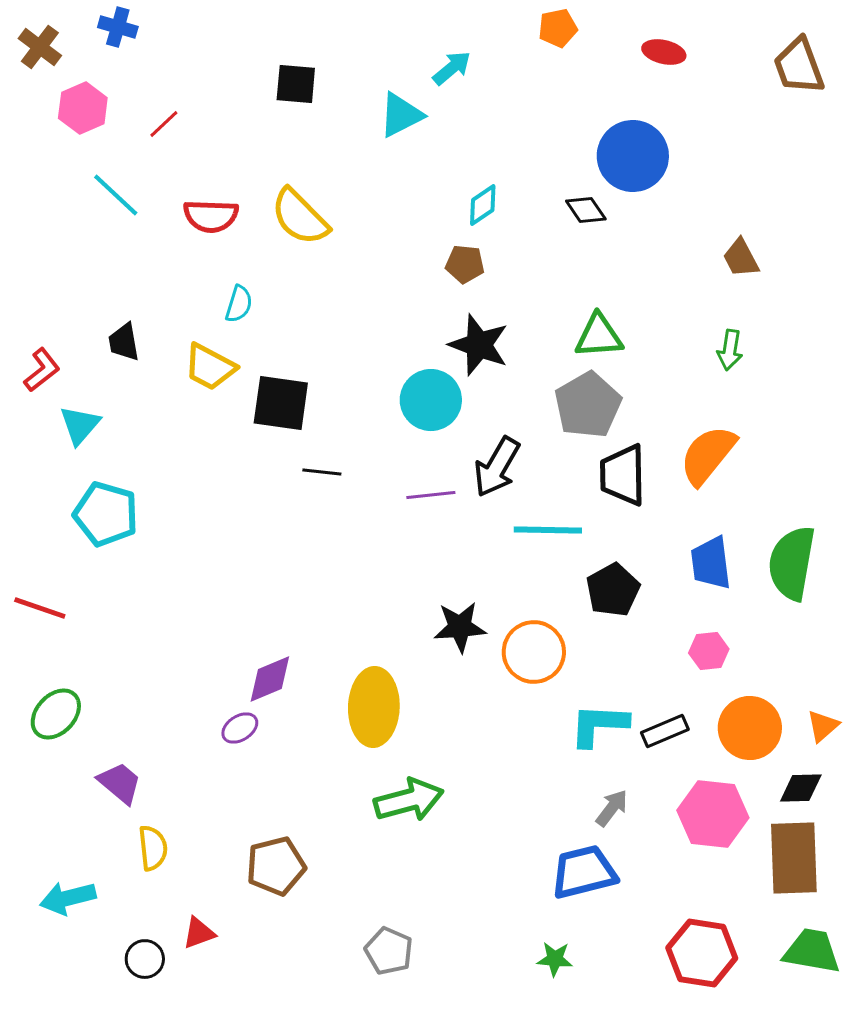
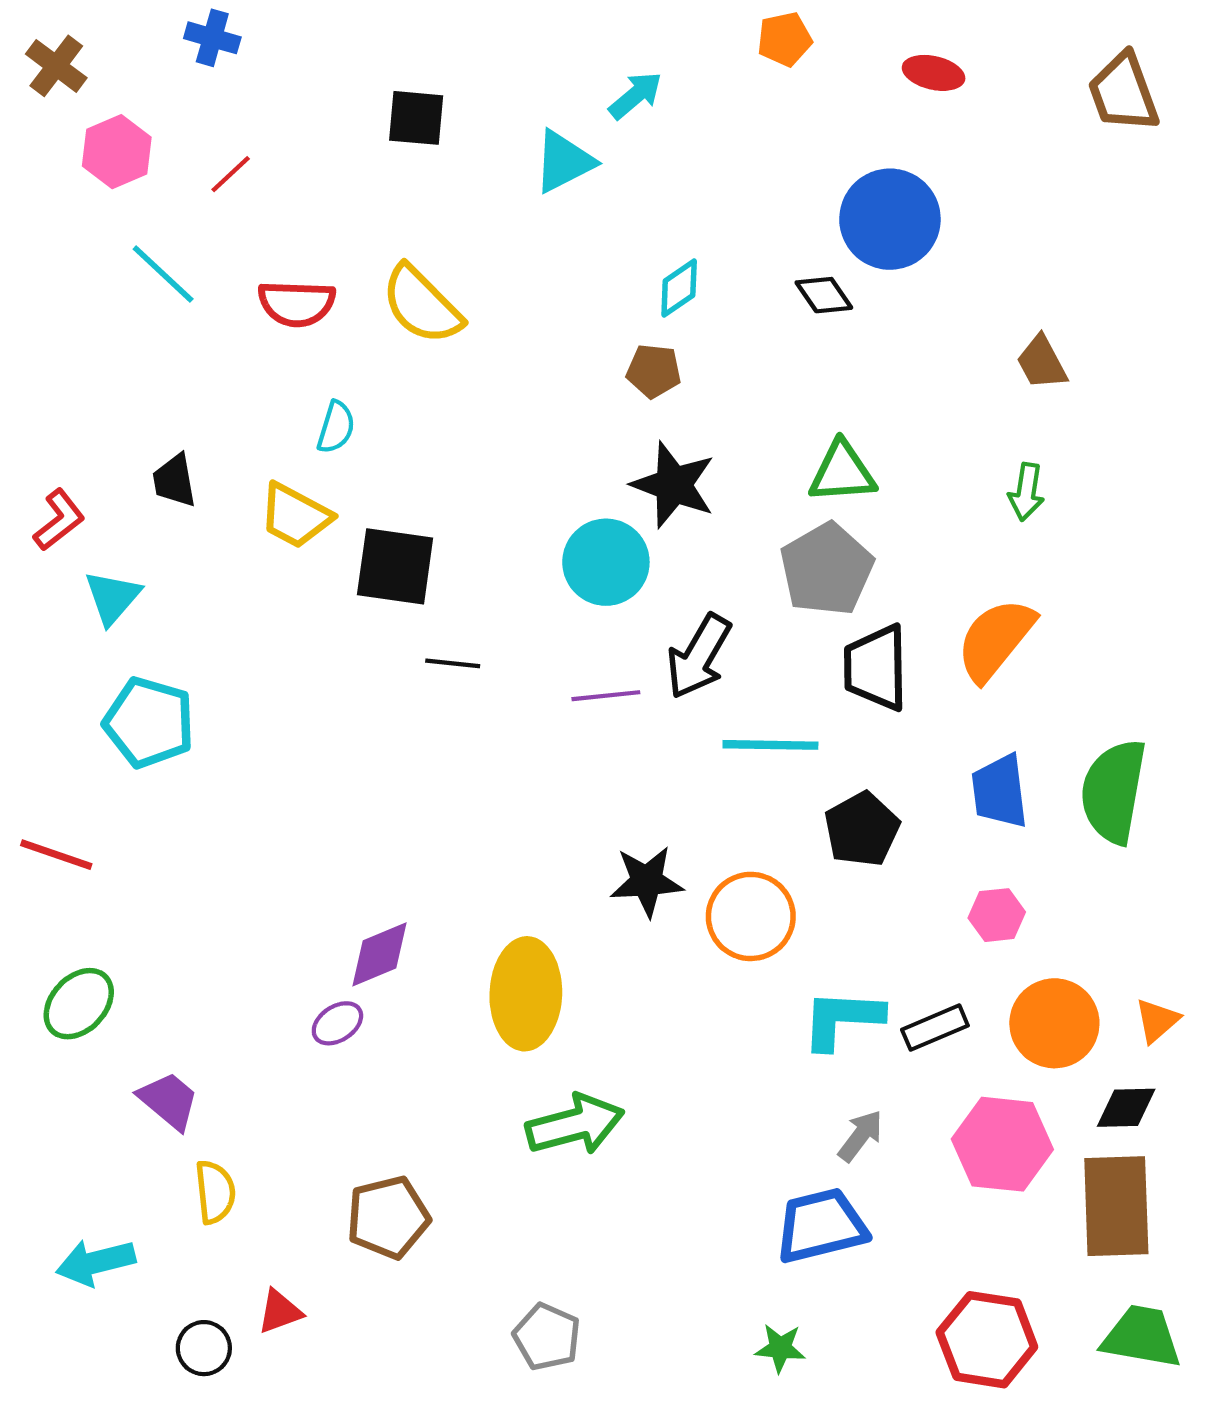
blue cross: (118, 27) -> (212, 38), moved

